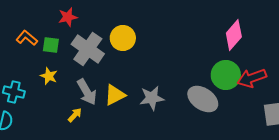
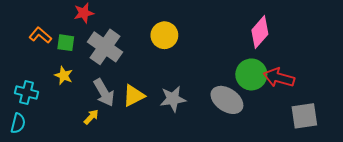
yellow circle: (123, 38) -> (164, 35), moved
red arrow: (252, 78) -> (279, 78), turned 36

